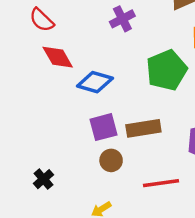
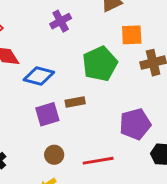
brown rectangle: (143, 128) -> (75, 102), moved, size x0.7
brown circle: (111, 160) -> (54, 155), moved

